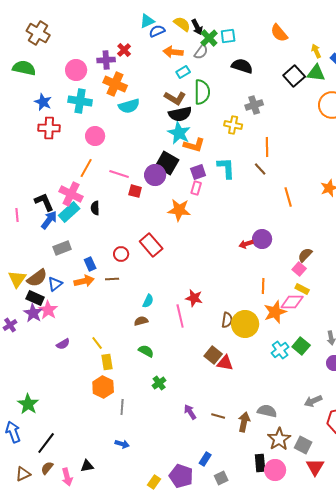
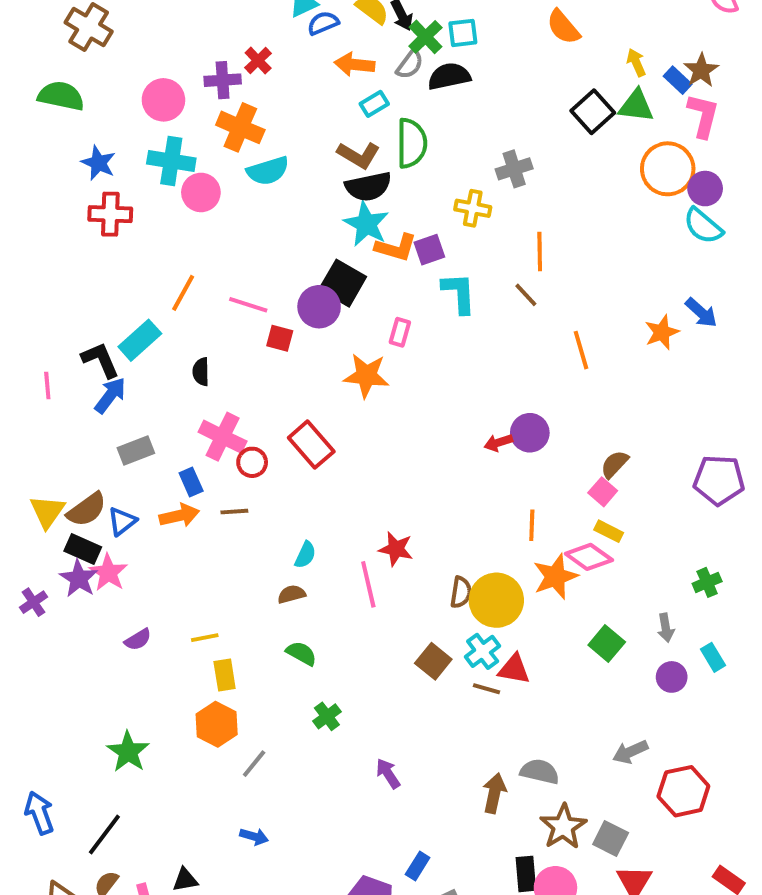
black semicircle: (242, 66) -> (449, 76), moved, turned -30
pink circle: (95, 136) -> (201, 192), moved
purple square: (198, 172) -> (429, 250), moved
pink cross: (71, 194) -> (223, 437), moved
cyan rectangle: (69, 212) -> (140, 340), moved
pink diamond: (292, 302) -> (589, 557), turned 35
yellow line: (97, 343) -> (205, 638), turned -64
cyan cross: (280, 350) -> (483, 651), moved
red triangle: (225, 363) -> (514, 669), moved
green star: (28, 404) -> (128, 752), moved
gray line: (122, 407) -> (254, 764), turned 35
brown line: (218, 416) -> (486, 689), moved

